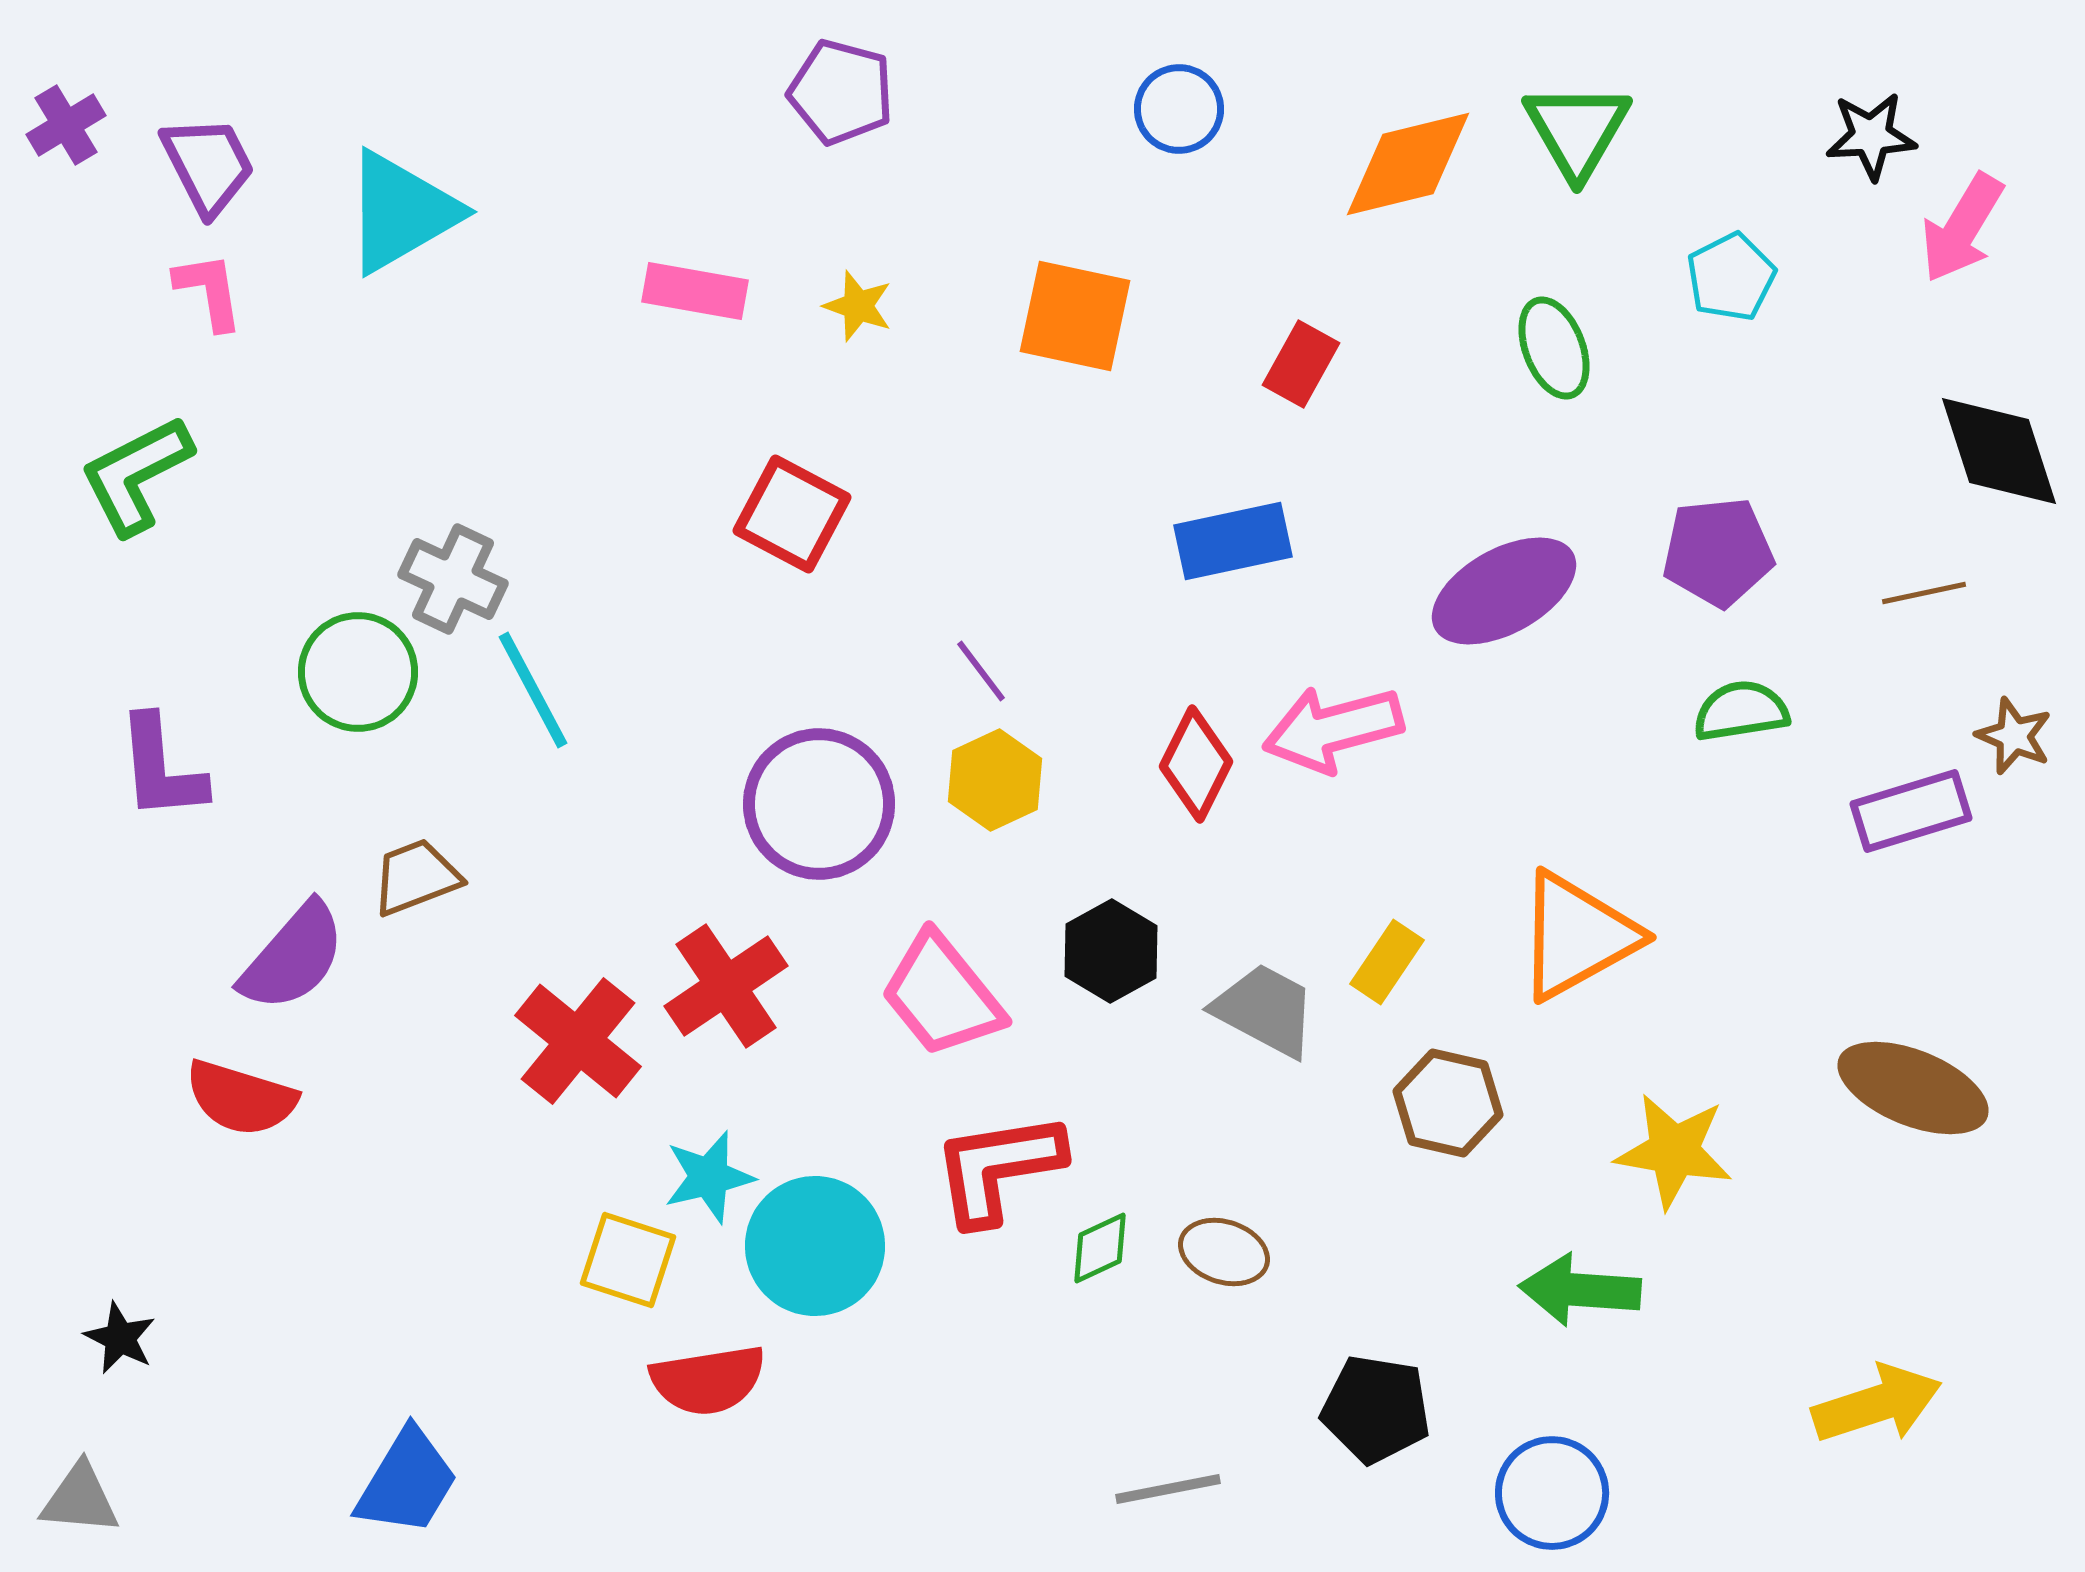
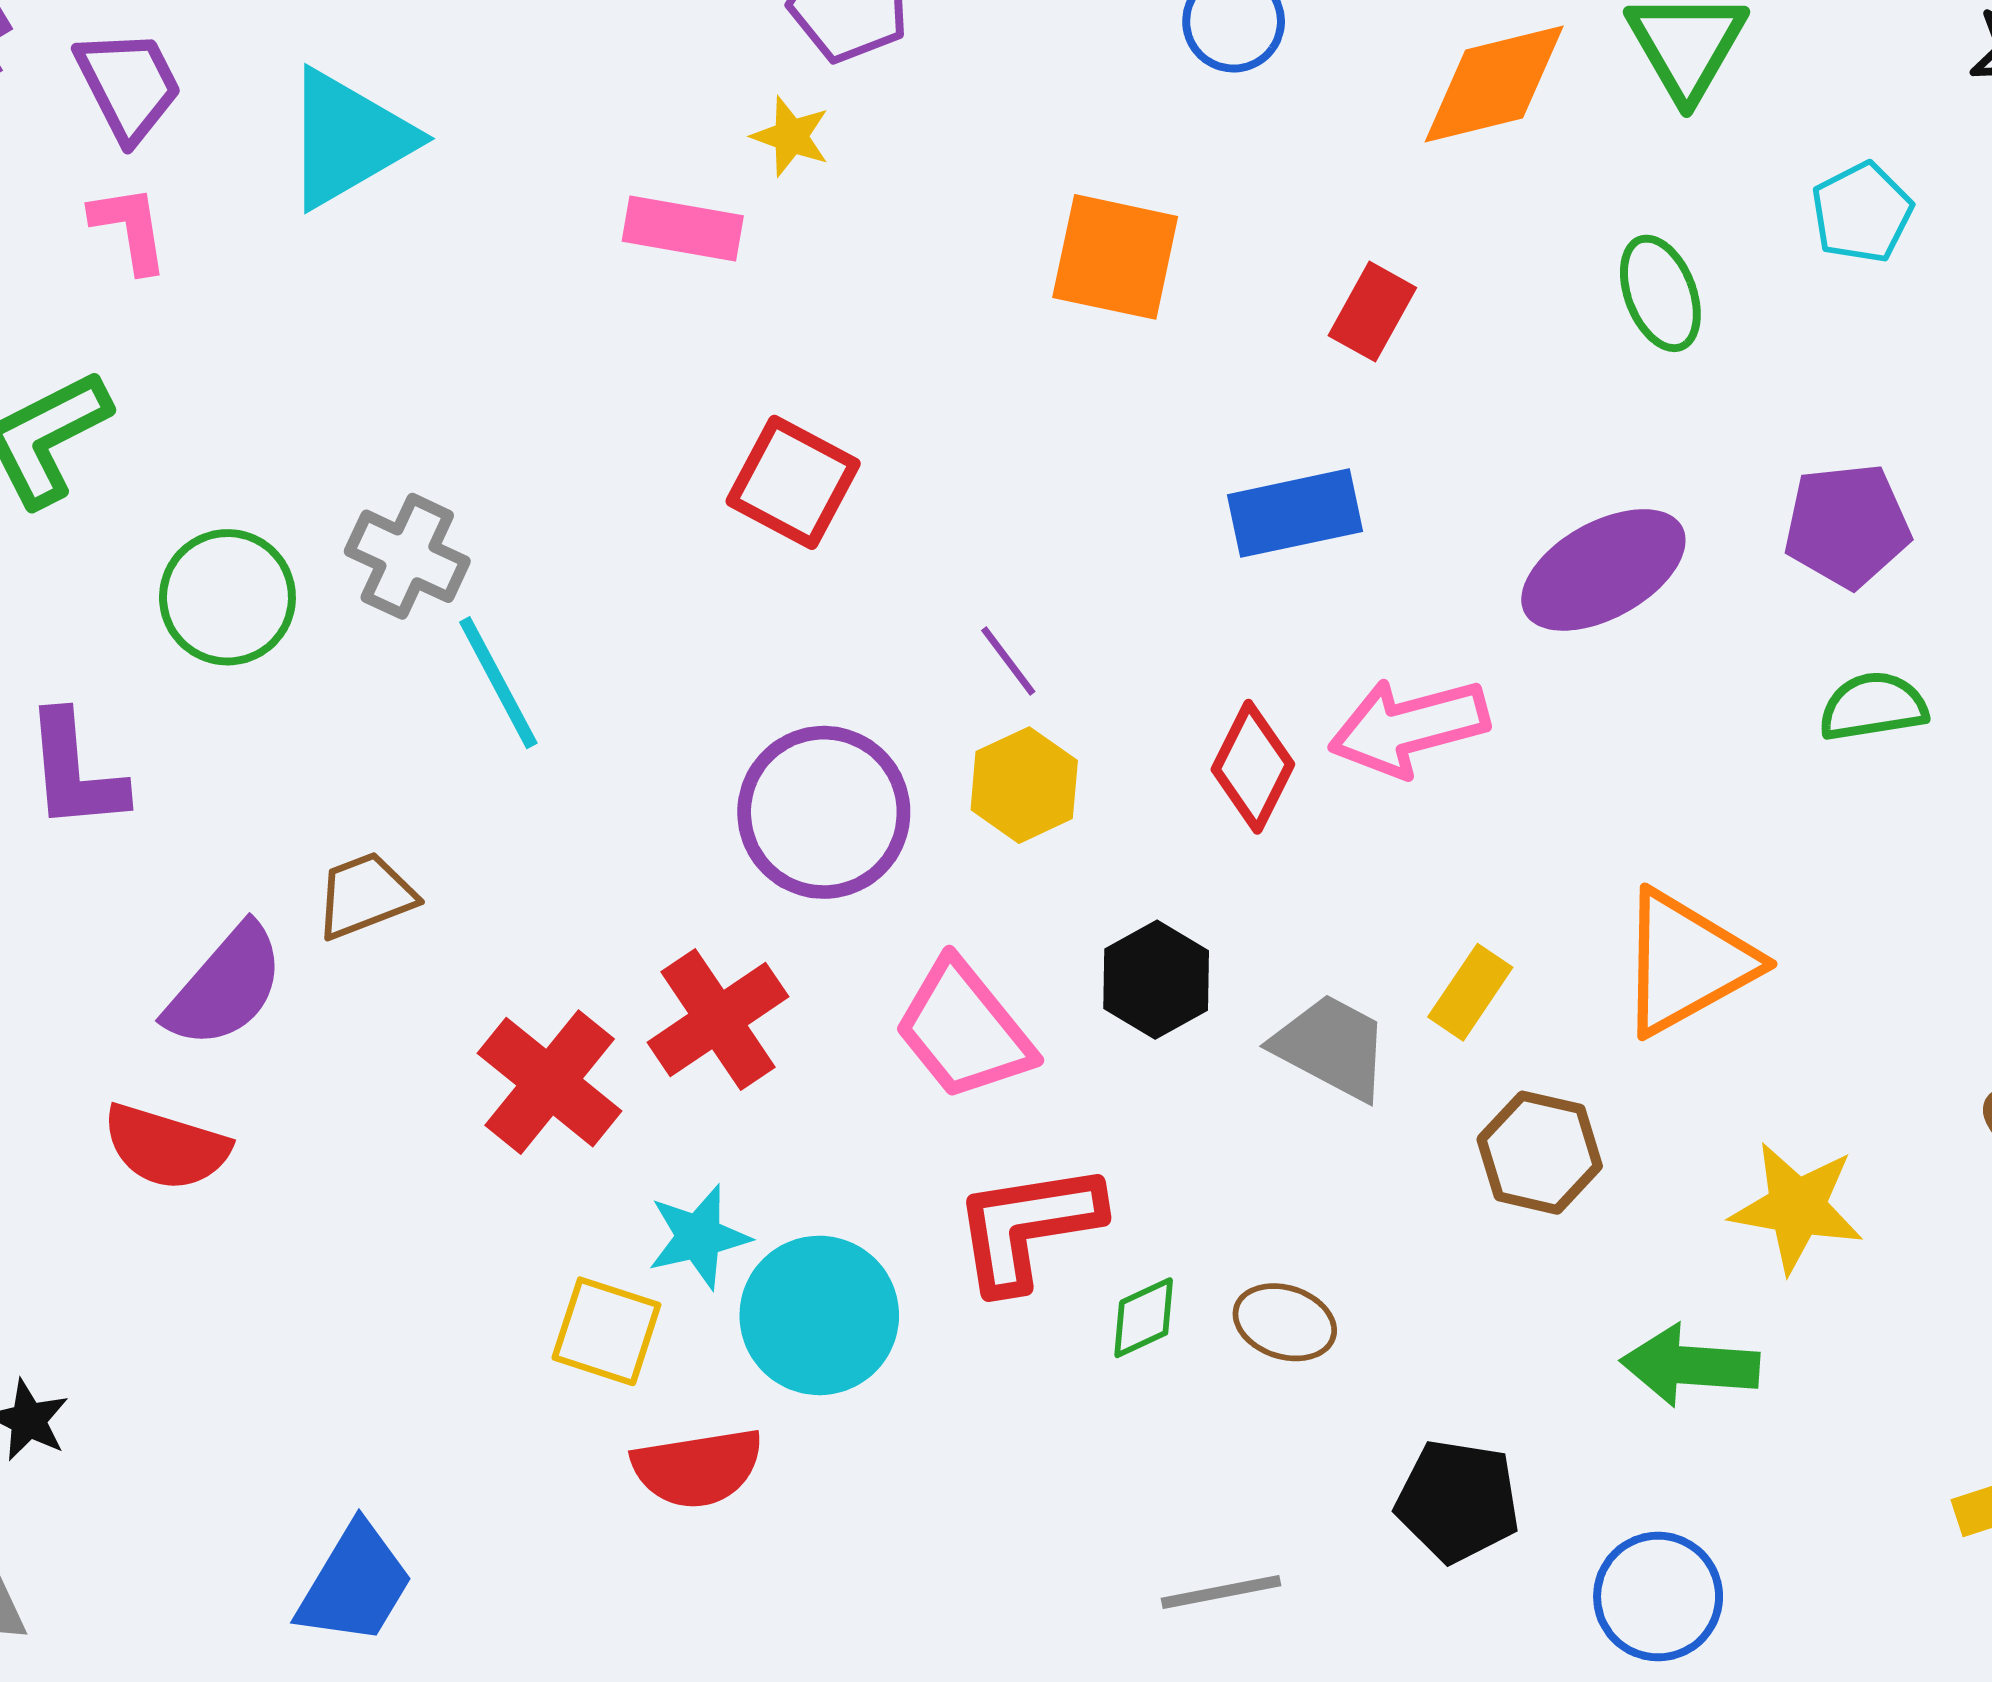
yellow star: (858, 306) -> (791, 136), moved
green circle: (358, 672) -> (227, 597), moved

